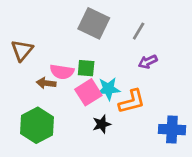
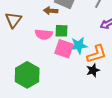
brown arrow: (46, 83) -> (51, 11), moved
pink square: (88, 92) -> (64, 49), turned -36
black star: (102, 124) -> (93, 70), moved

